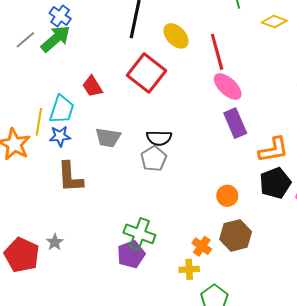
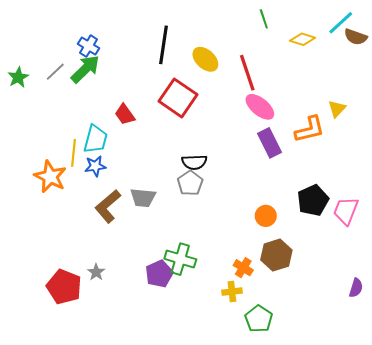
gray trapezoid: (108, 138) -> (143, 198), moved
orange L-shape: (273, 150) -> (310, 129), moved
brown L-shape: (70, 177) -> (108, 206), turned 56
purple pentagon: (131, 254) -> (159, 274), moved

